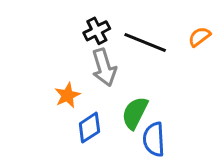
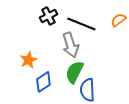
gray arrow: (104, 67) -> (70, 45), moved

